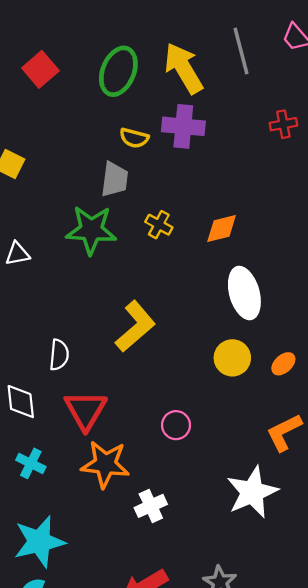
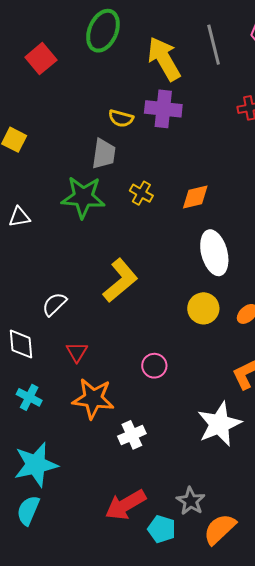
green ellipse: (118, 71) -> (103, 31), moved
white semicircle: (59, 355) -> (54, 304), turned -140
red triangle: (86, 410) -> (77, 352), size x0.6

